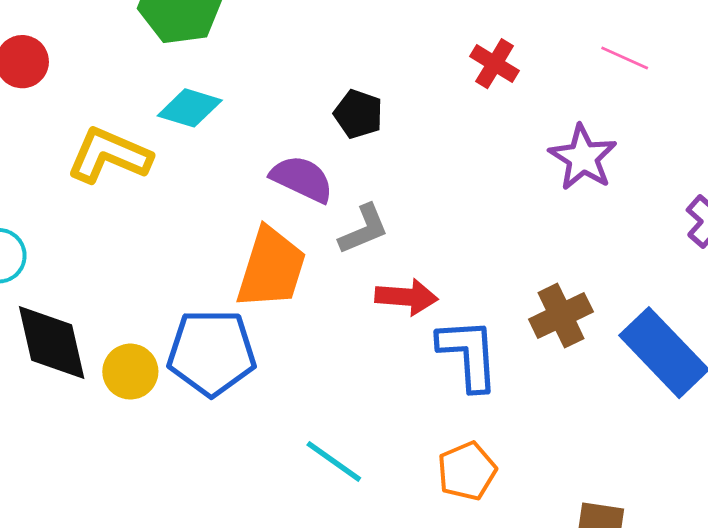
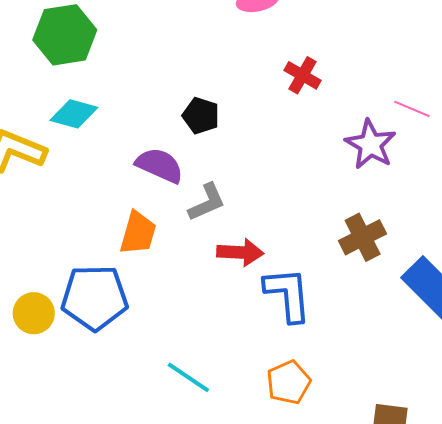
pink line: (625, 58) -> (412, 109), moved
orange trapezoid: (271, 268) -> (138, 233), size x0.7
brown cross: (561, 316) -> (363, 237), moved

